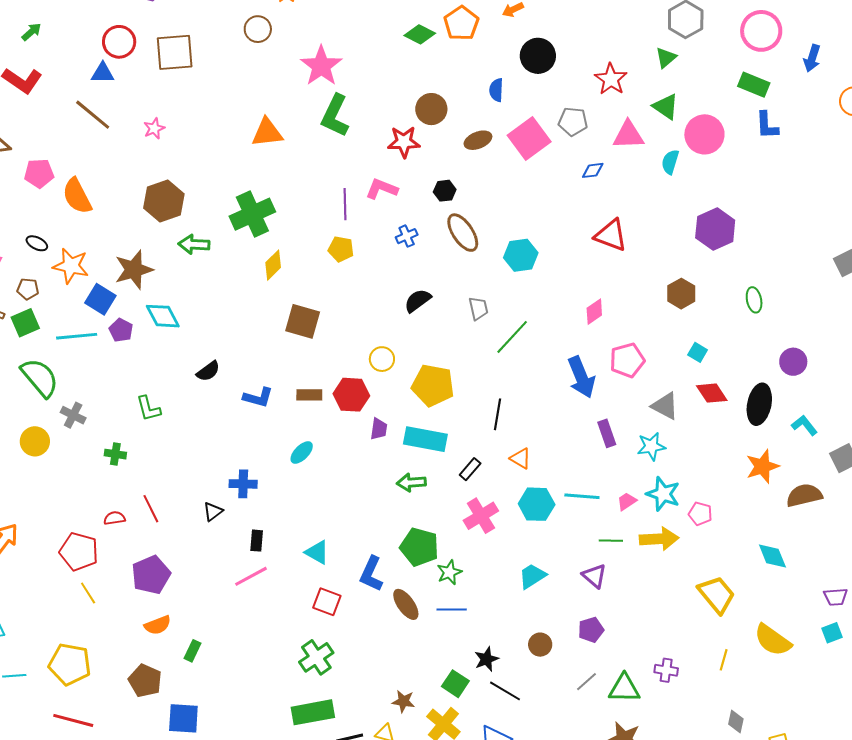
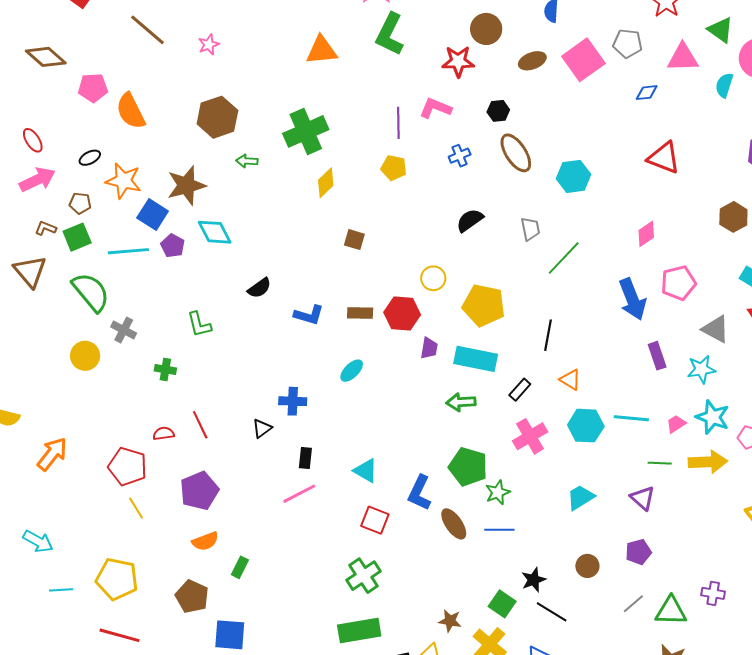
black ellipse: (37, 243) -> (90, 158), turned -55
green arrow: (194, 244) -> (247, 161), size x0.7
brown square: (303, 321) -> (354, 240), size x0.6

